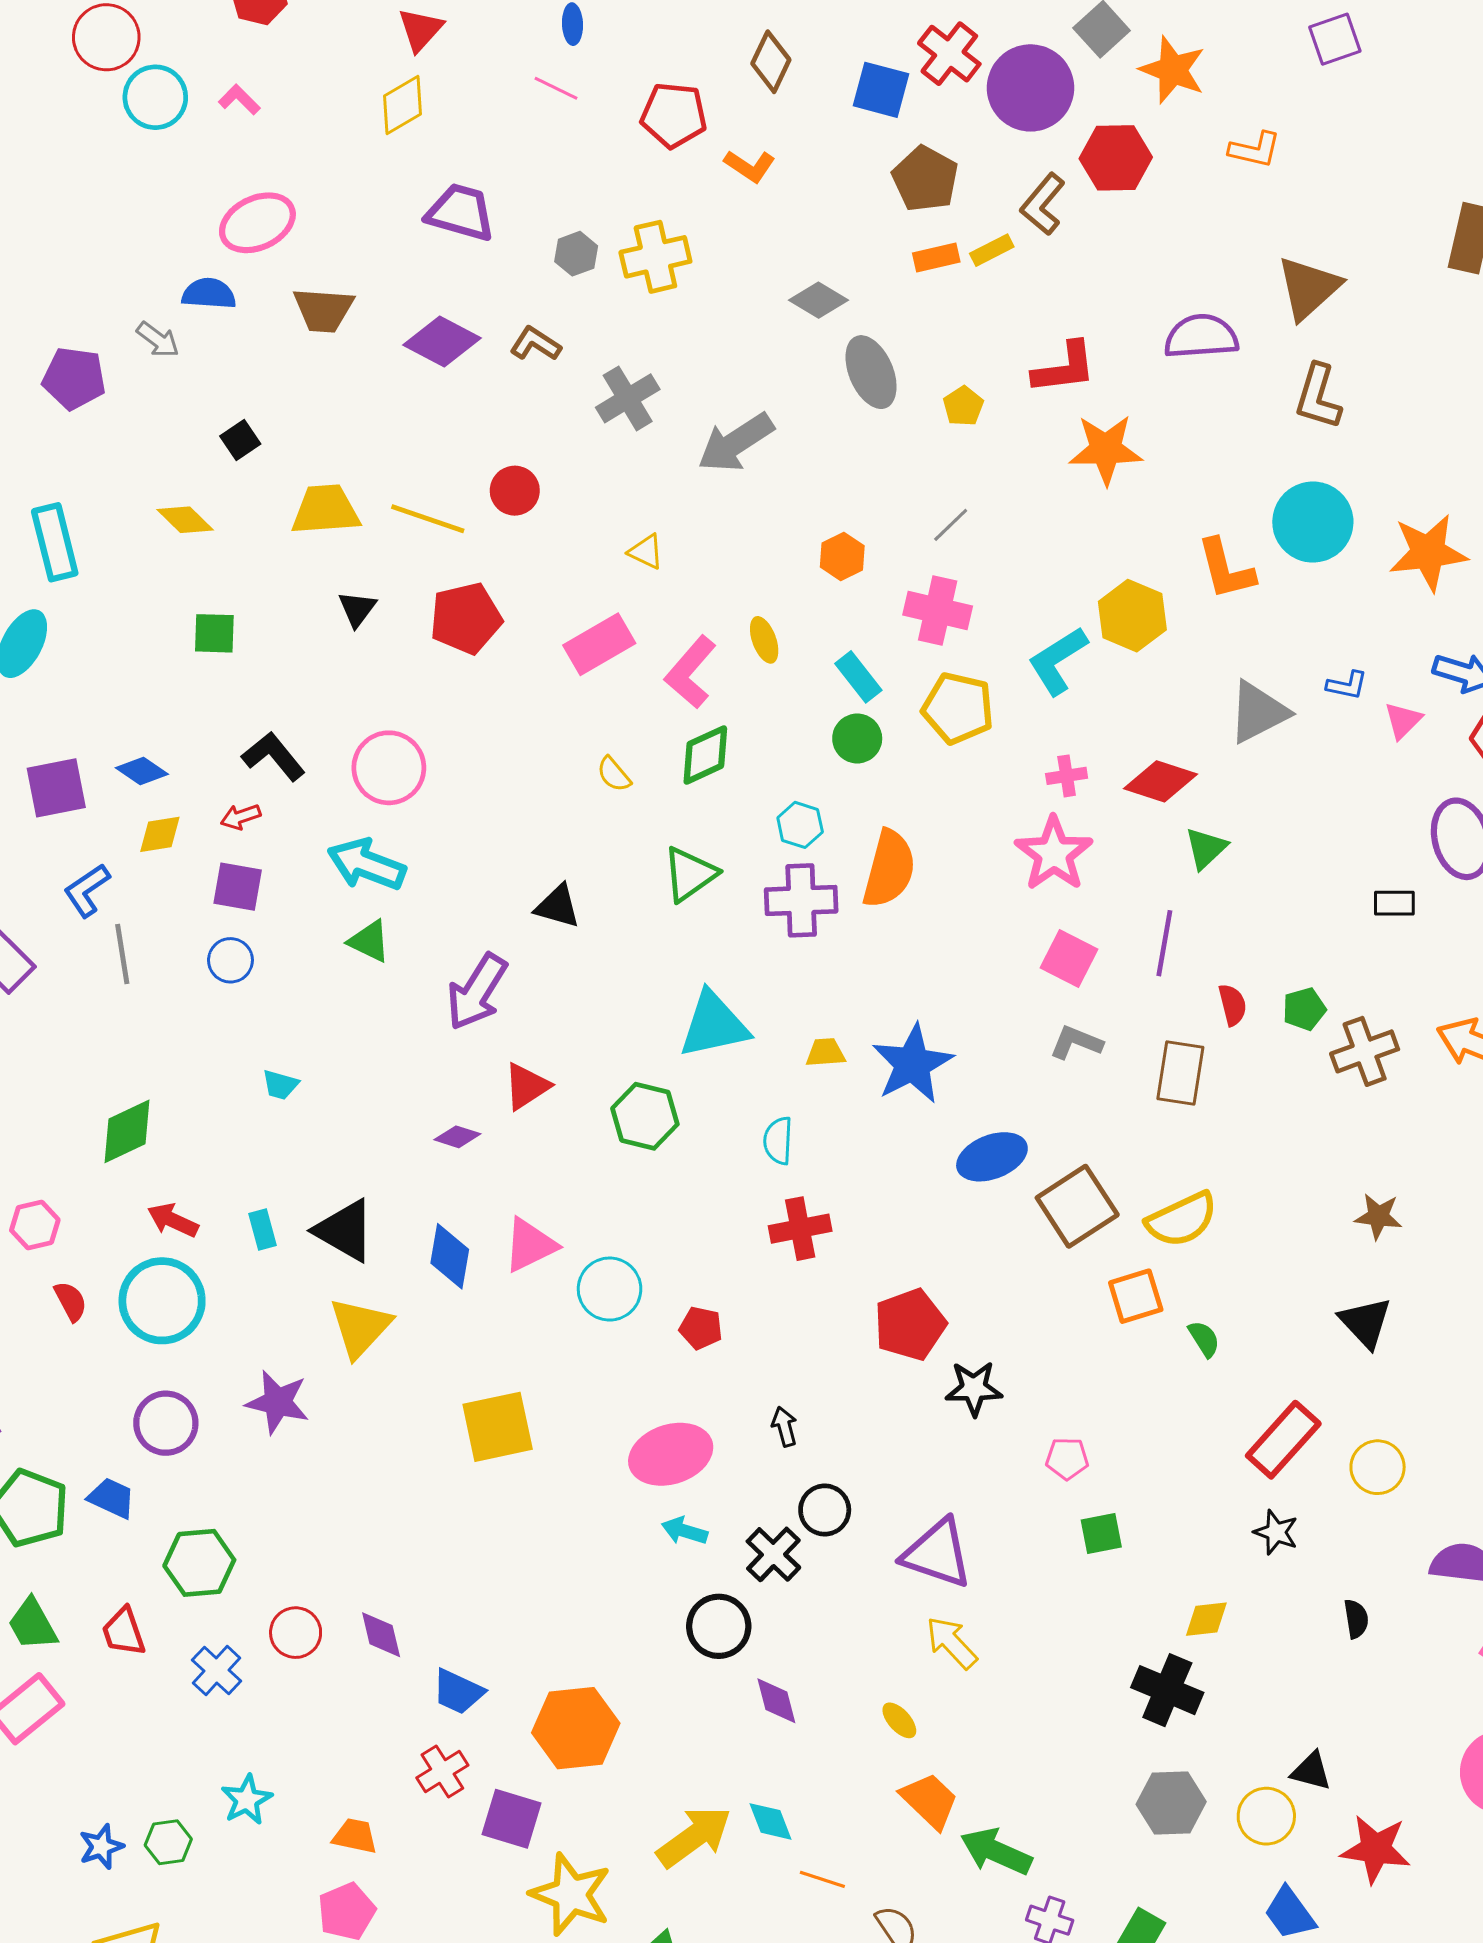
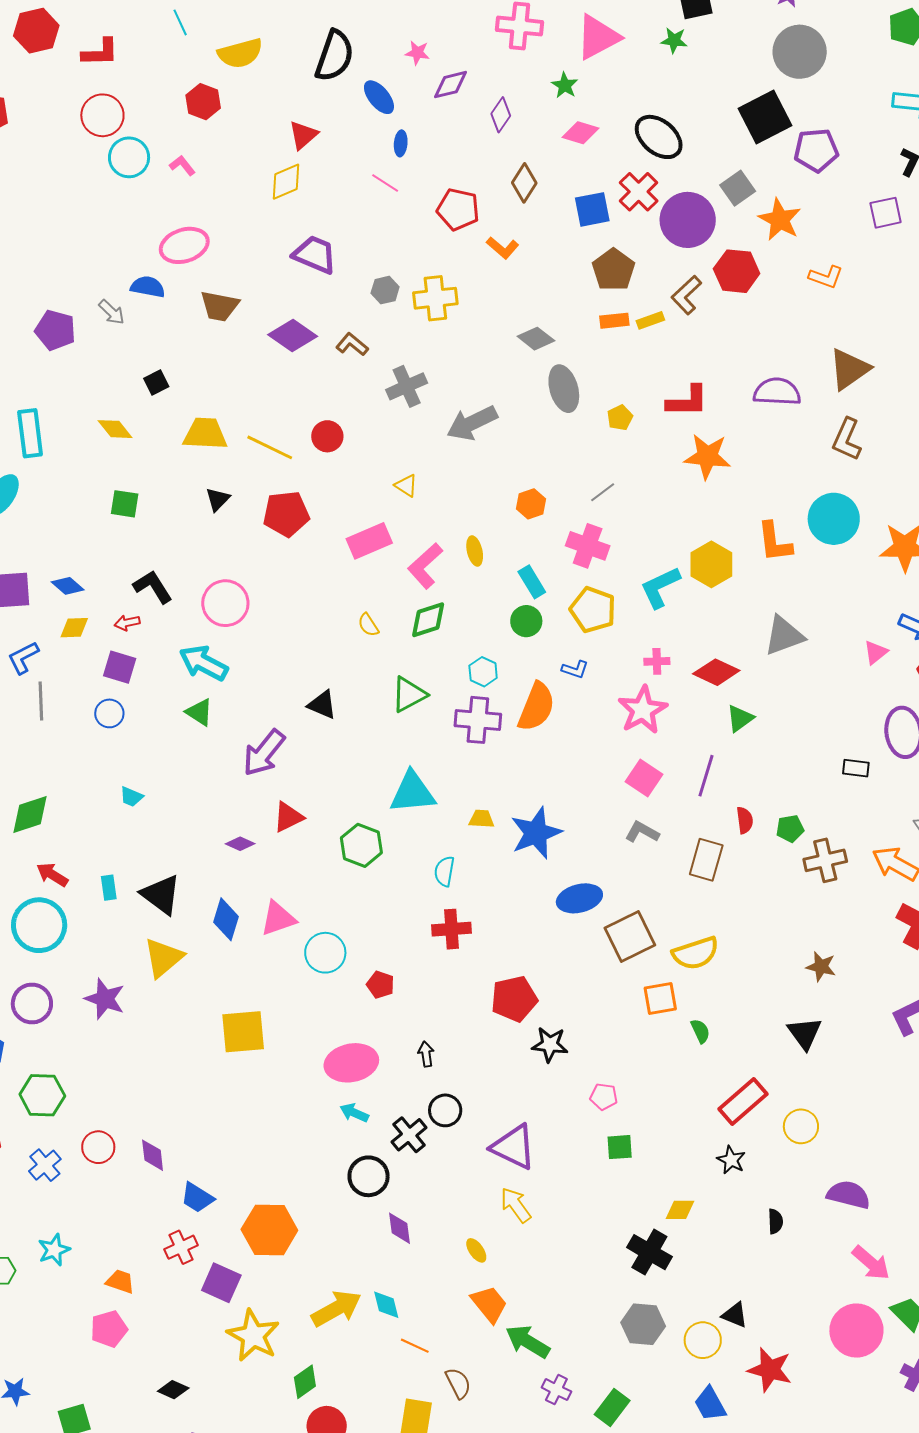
blue square: (881, 90) -> (592, 209), turned -33
blue L-shape: (1347, 685) -> (575, 669), moved

